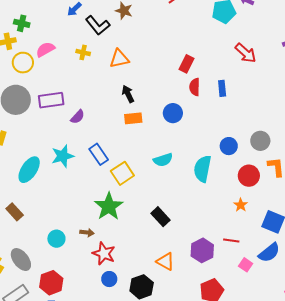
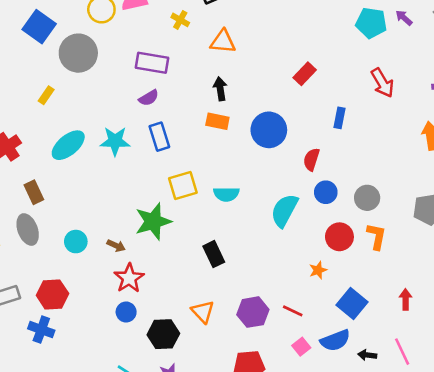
red semicircle: (195, 87) -> (311, 159), moved
purple rectangle: (51, 100) -> (152, 63), moved
blue circle: (173, 113) -> (269, 130), size x1.4
blue rectangle: (99, 154) -> (159, 137), moved
cyan semicircle: (163, 160) -> (226, 194), moved
gray ellipse: (21, 260) -> (28, 230), moved

